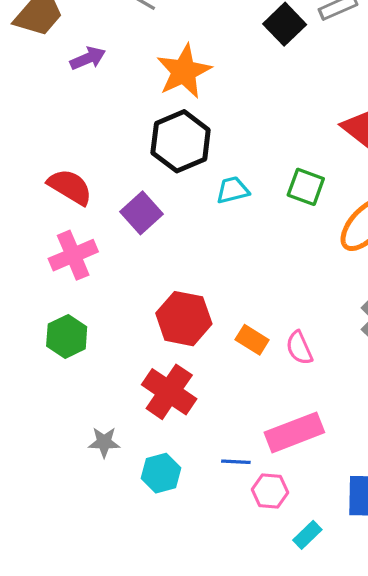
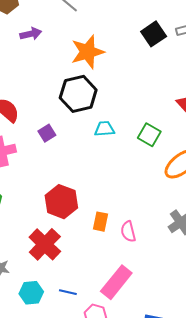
purple square: (141, 213) -> (47, 133), size x0.7
orange rectangle: (252, 340) -> (101, 222), turned 60
pink rectangle: (294, 432) -> (116, 282), turned -40
blue line: (236, 462) -> (68, 292), moved

